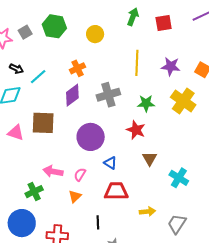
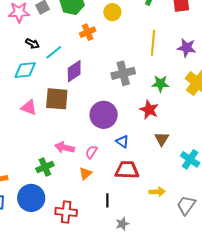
orange cross: (78, 68) -> (88, 32), moved
purple diamond: (72, 95) -> (74, 71), moved

